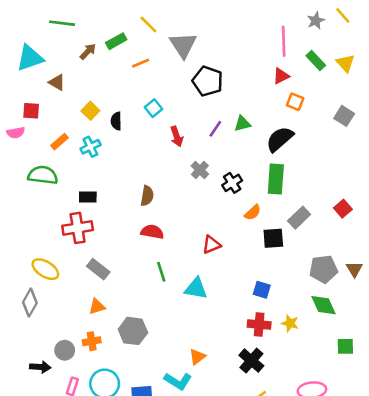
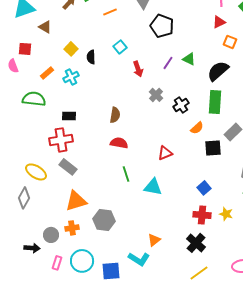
green triangle: (242, 124) -> (189, 59), turned 40
pink semicircle: (16, 133) -> (13, 66), turned 80
gray rectangle: (98, 269) -> (68, 167), moved
blue square: (262, 290) -> (204, 188), turned 32
orange triangle: (97, 306) -> (76, 201), size x1.6

